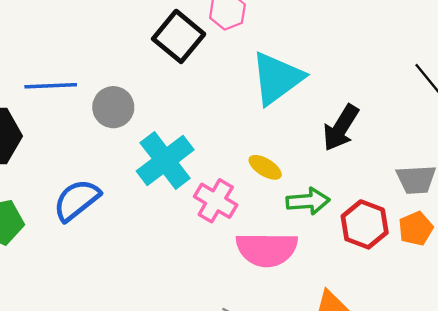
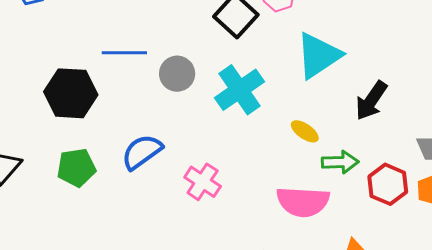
cyan cross: (165, 160) -> (240, 90), moved
pink cross: (216, 201) -> (203, 182), moved

